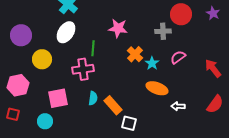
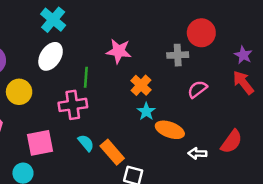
purple star: (213, 13) -> (243, 55), moved
cyan star: (152, 63) -> (146, 111), moved
red arrow: (213, 68) -> (243, 83), moved
cyan semicircle: (93, 98) -> (86, 143), turned -48
red semicircle: (215, 104) -> (231, 142), moved

